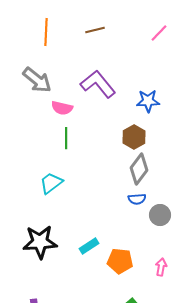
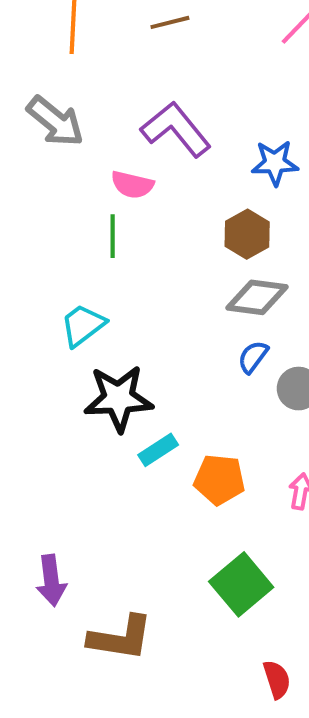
pink semicircle: (62, 108) -> (132, 185), moved
gray diamond: (139, 169) -> (257, 297), turned 60
blue semicircle: (137, 199) -> (253, 357), turned 132
black star: (40, 242) -> (119, 398), moved

